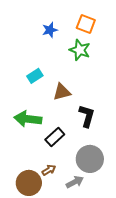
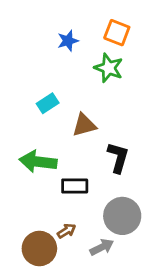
black rectangle: (55, 137) -> (75, 186), turned 42

